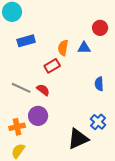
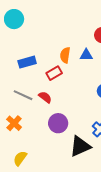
blue rectangle: (26, 41) -> (27, 62), moved
purple circle: (38, 116) -> (58, 123), moved
orange cross: (17, 127) -> (14, 123), moved, turned -35

